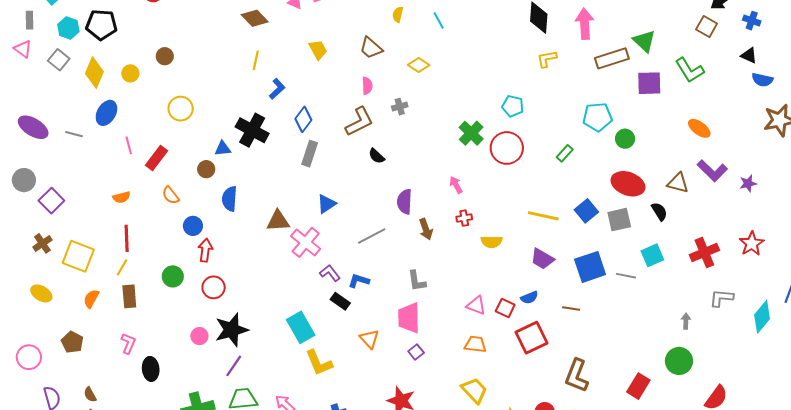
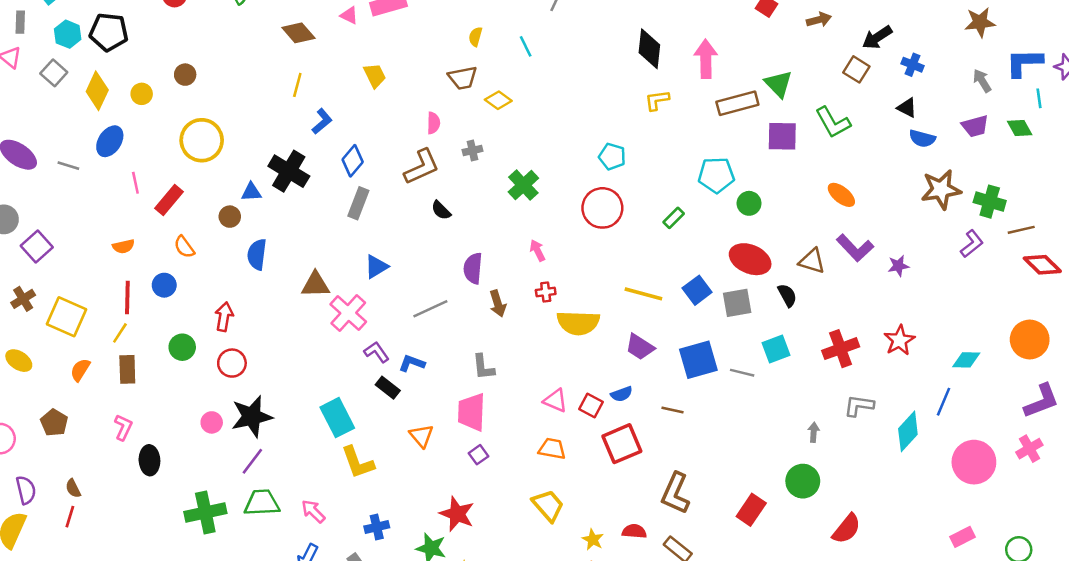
brown trapezoid: (371, 48) -> (463, 78), moved, turned -55
yellow circle: (181, 109) -> (202, 140), size x1.4
green cross: (471, 133) -> (523, 185), moved
blue circle: (193, 226) -> (164, 285), moved
yellow semicircle: (492, 242) -> (578, 323), size x1.6

